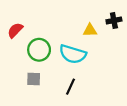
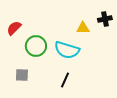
gray square: (34, 79) -> (22, 75), moved

